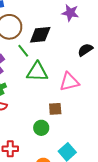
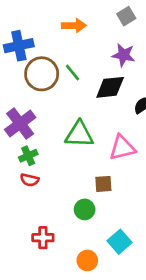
black diamond: (40, 35) -> (110, 87), moved
green line: (23, 51) -> (73, 73), moved

